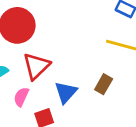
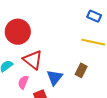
red triangle: (36, 66) -> (33, 60), turned -35

